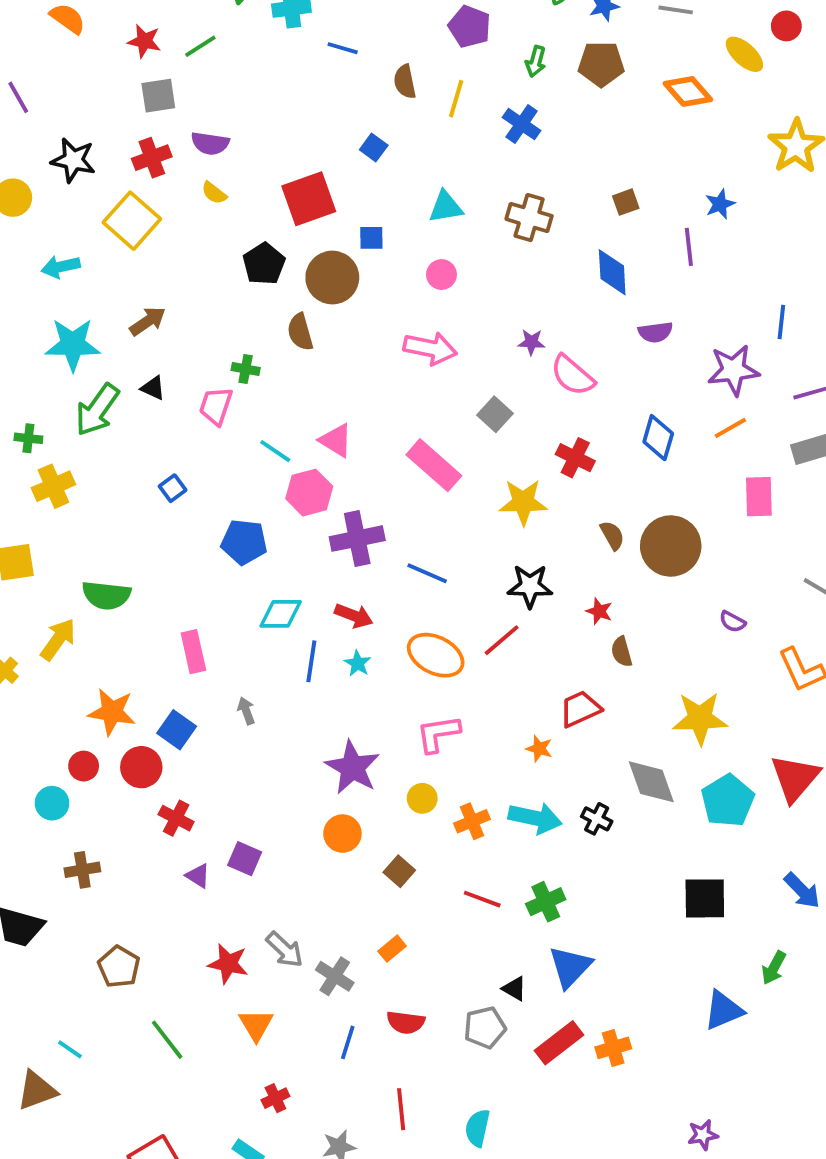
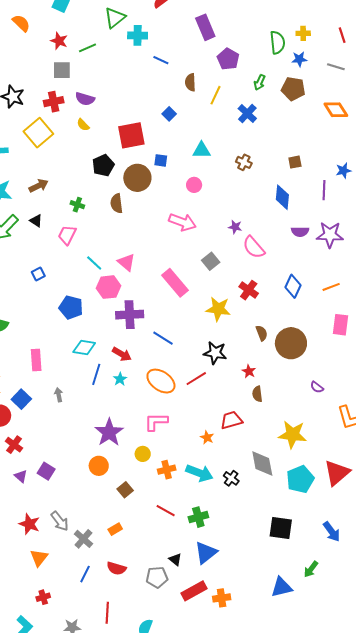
brown cross: (529, 218) -> (244, 162), size x0.7
green cross: (246, 369) -> (77, 205), moved
purple star: (733, 370) -> (330, 235), moved

